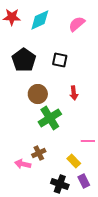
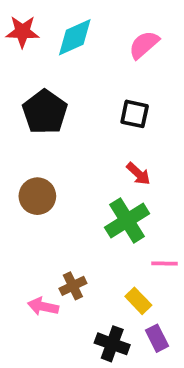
black square: (60, 60) -> (135, 114), moved
red arrow: (74, 93) -> (138, 174), turned -40
brown circle: (38, 94) -> (37, 196), moved
green cross: (50, 118) -> (127, 220), moved

